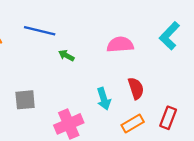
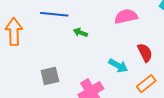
cyan arrow: (104, 99) -> (118, 66), turned -36

